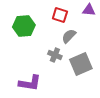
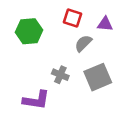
purple triangle: (89, 10) -> (105, 24), moved
gray cross: (55, 55) -> (60, 75), moved

